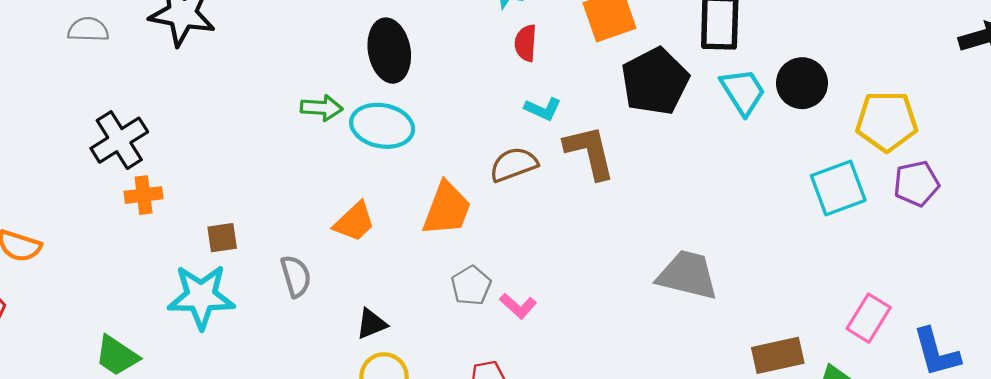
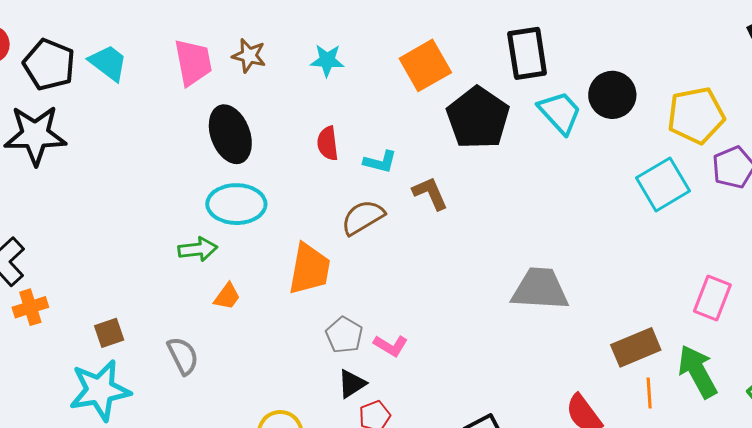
red semicircle: (526, 43) -> (328, 143), moved
green arrow: (322, 108) -> (198, 249), moved
brown L-shape: (590, 152) -> (430, 193), size x0.7
orange trapezoid: (354, 222) -> (227, 296), size x0.7
black triangle: (371, 324) -> (352, 384), moved

